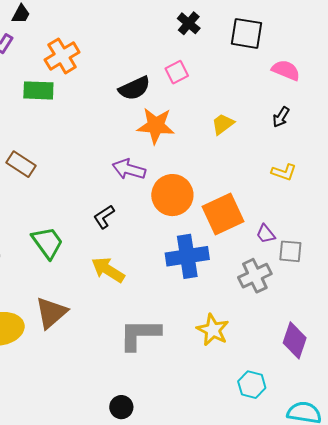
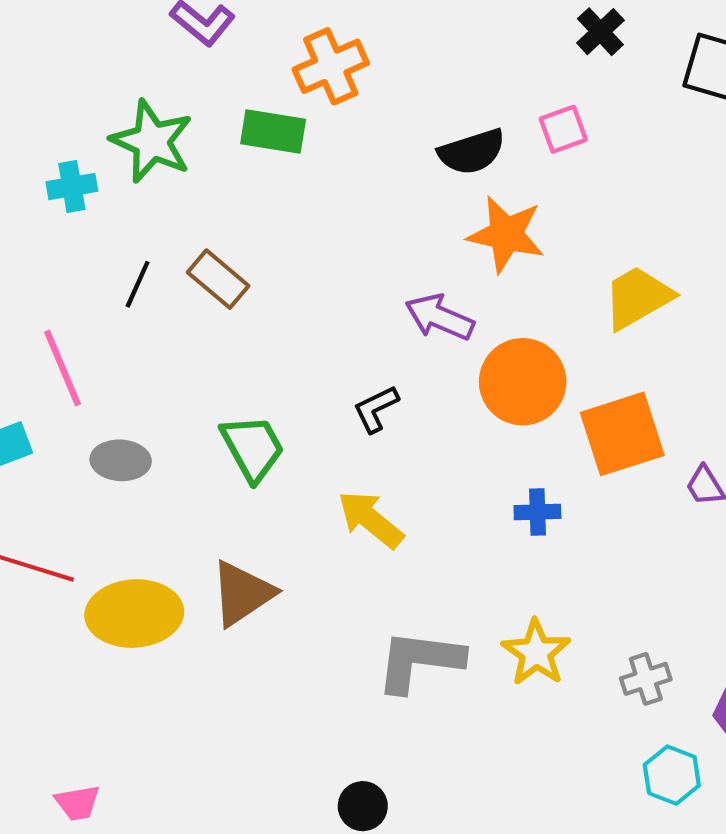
yellow trapezoid: (223, 124) -> (638, 297), moved, size x1.5
blue cross: (187, 256) -> (537, 512), size x0.5
gray cross: (255, 276) -> (646, 679), moved, size x0.7
yellow star: (213, 330) -> (536, 653), moved
cyan hexagon: (252, 385) -> (672, 775), moved

